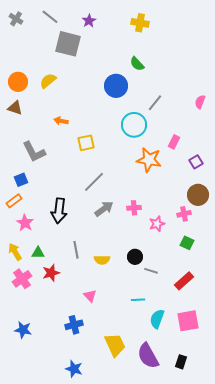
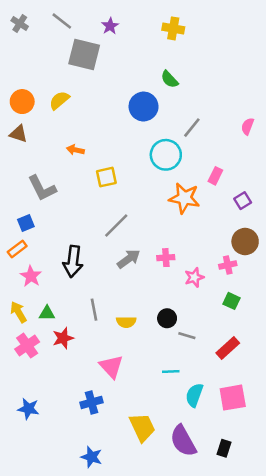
pink triangle: (90, 296) -> (111, 367), size x1.5

